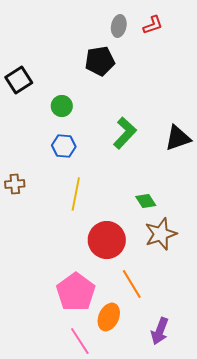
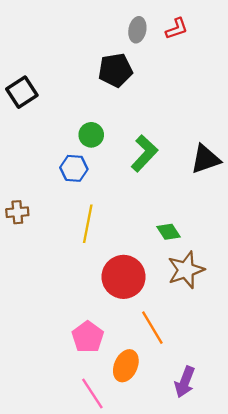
green circle: (62, 106) -> (91, 135), moved
pink pentagon: (76, 292) -> (88, 337), size x0.7

